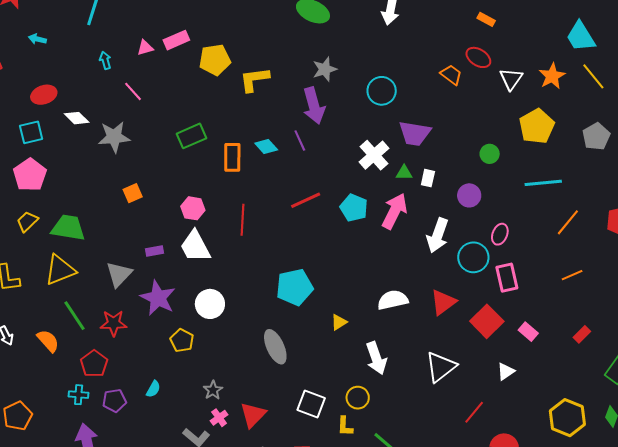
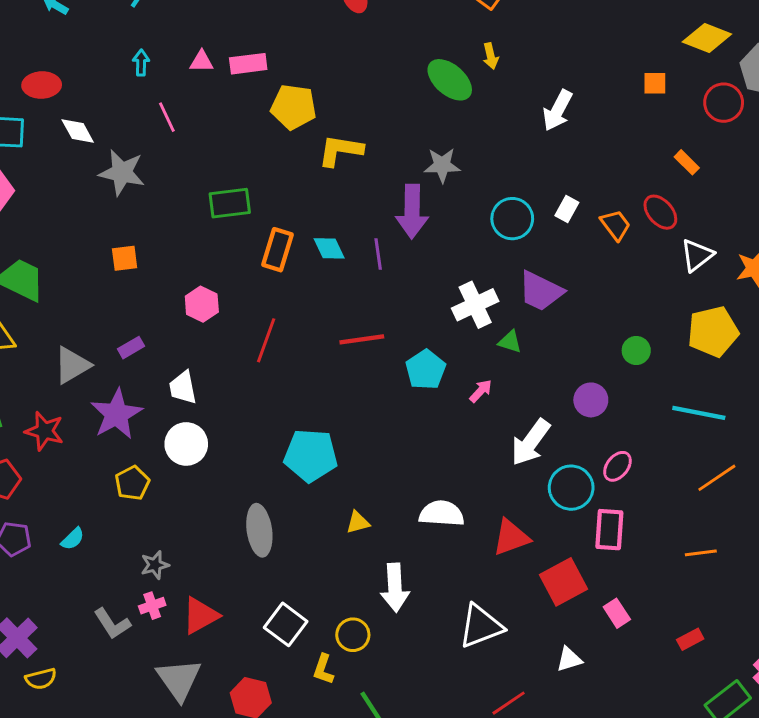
white rectangle: (428, 178) -> (567, 209), moved
pink arrow: (395, 211) -> (481, 391), size x0.5
white trapezoid: (195, 246) -> (183, 388), moved, size x0.7
purple rectangle: (154, 251) -> (131, 348), turned -36

